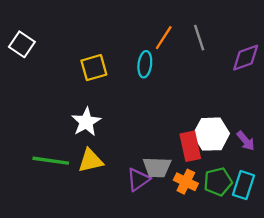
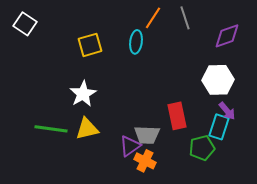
white hexagon: (211, 134) -> (218, 80), moved
orange cross: (186, 182) -> (145, 161), moved
cyan rectangle: (243, 185) -> (219, 127), moved

